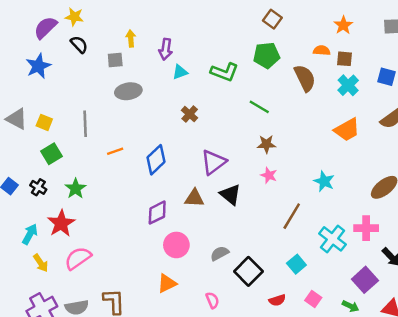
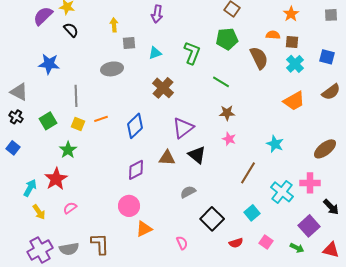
purple arrow: (166, 49) -> (157, 14), moved
gray square: (115, 60) -> (129, 43), moved
blue star: (38, 66) -> (49, 64), moved, turned 30
green L-shape: (224, 72) -> (192, 53), turned -90
brown cross: (190, 114) -> (163, 88), size x1.5
yellow square: (44, 122) -> (78, 124), moved
black cross: (38, 187) -> (16, 117), moved
pink circle: (176, 245) -> (129, 206), moved
gray semicircle: (220, 253) -> (188, 192), moved
pink semicircle: (78, 258) -> (70, 208), size x0.6

